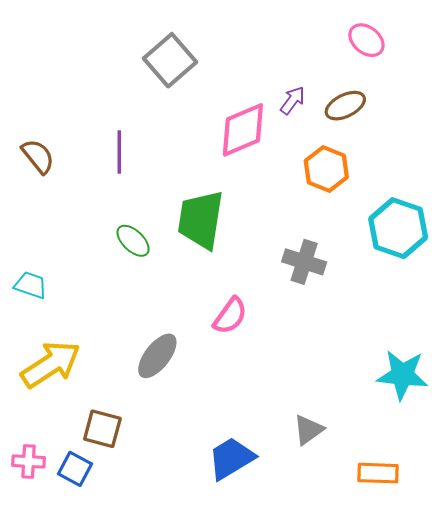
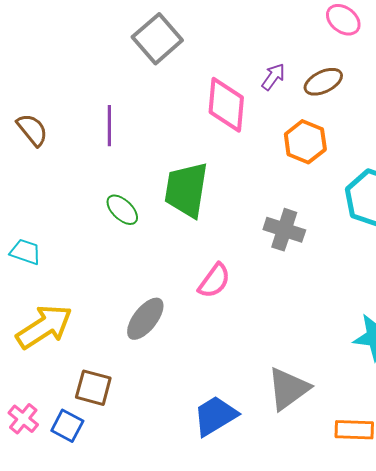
pink diamond: (243, 130) -> (226, 105), turned -62
gray triangle: (308, 430) -> (288, 389), size x1.5
pink cross: (29, 461) -> (23, 419), turned 36

